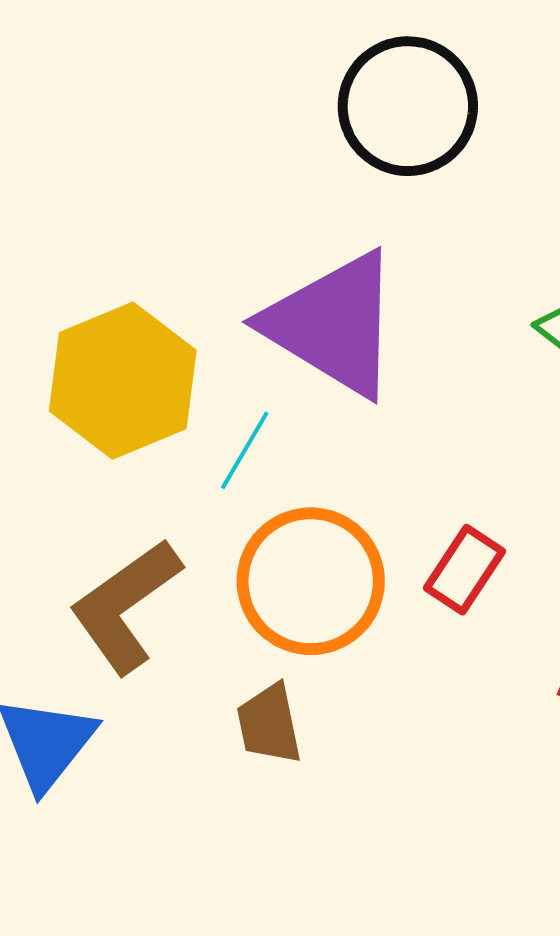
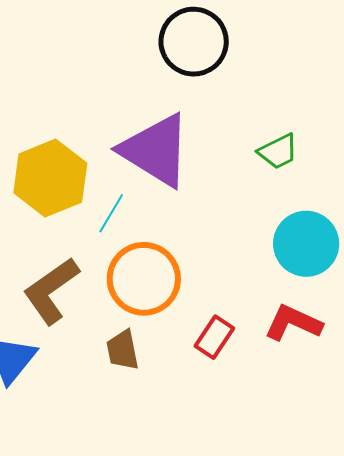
red rectangle: (465, 570) -> (214, 337), moved

